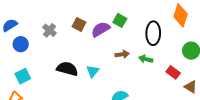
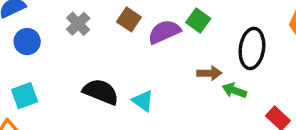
brown arrow: (122, 54) -> (209, 73), moved
cyan triangle: (93, 71) -> (143, 101), turned -40

